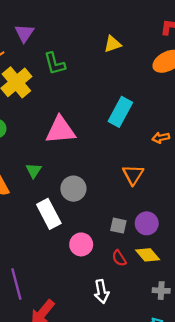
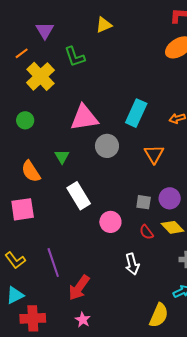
yellow triangle: (112, 44) -> (104, 25), moved
cyan rectangle: (120, 112) -> (136, 113), moved
gray circle: (73, 189) -> (107, 146), moved

